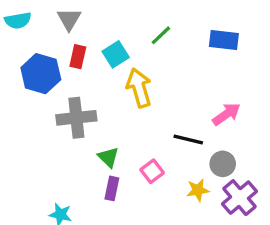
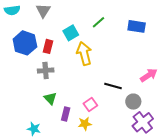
red rectangle: (78, 57) -> (48, 46), moved
pink arrow: (226, 114) -> (149, 75), moved
gray cross: (76, 118) -> (46, 71), size x0.7
green triangle: (108, 157) -> (50, 98), moved
yellow star: (198, 190) -> (85, 124), moved

